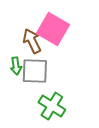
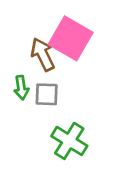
gray square: (35, 71) -> (47, 94), size x0.7

